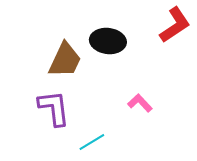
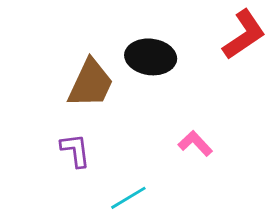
purple L-shape: (54, 108) -> (75, 150), size x0.7

